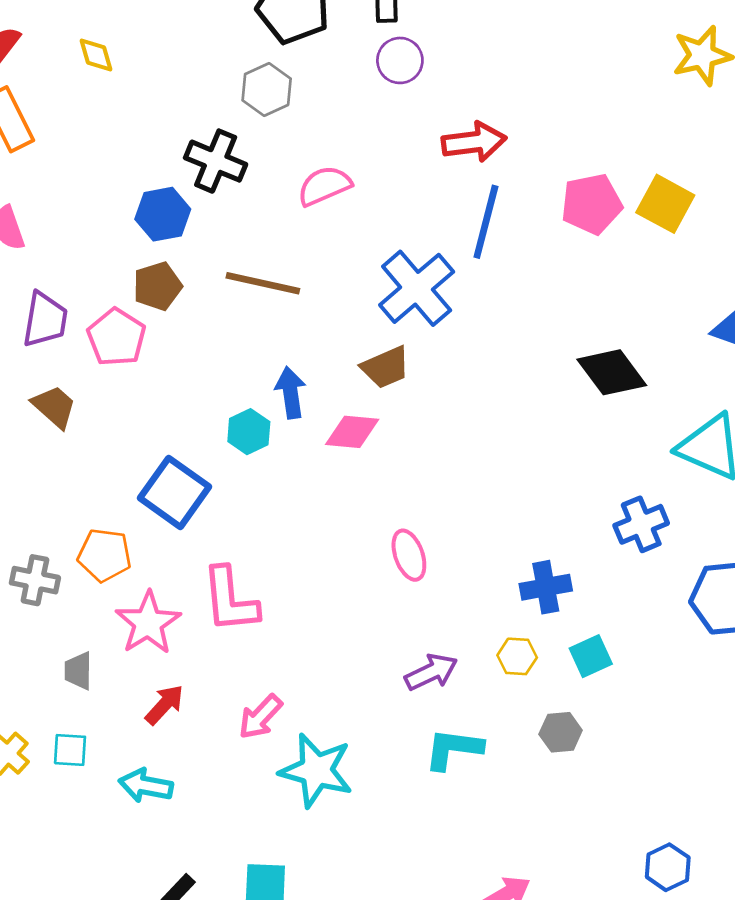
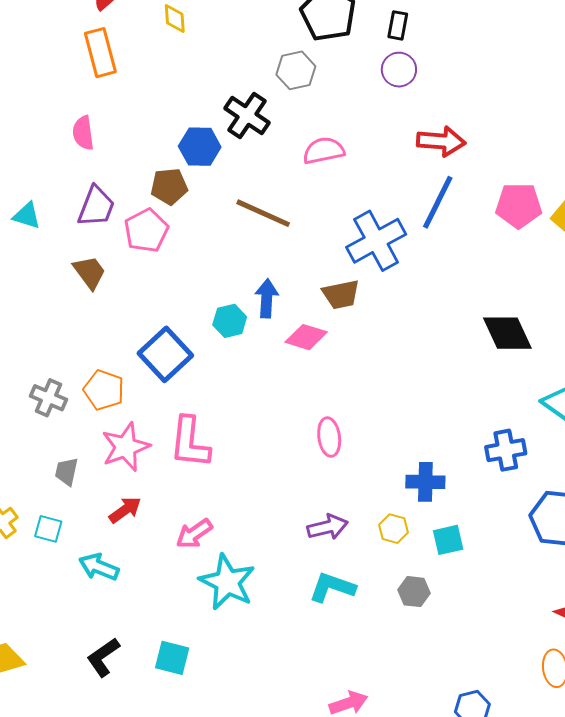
brown pentagon: (157, 286) -> (169, 186), moved

